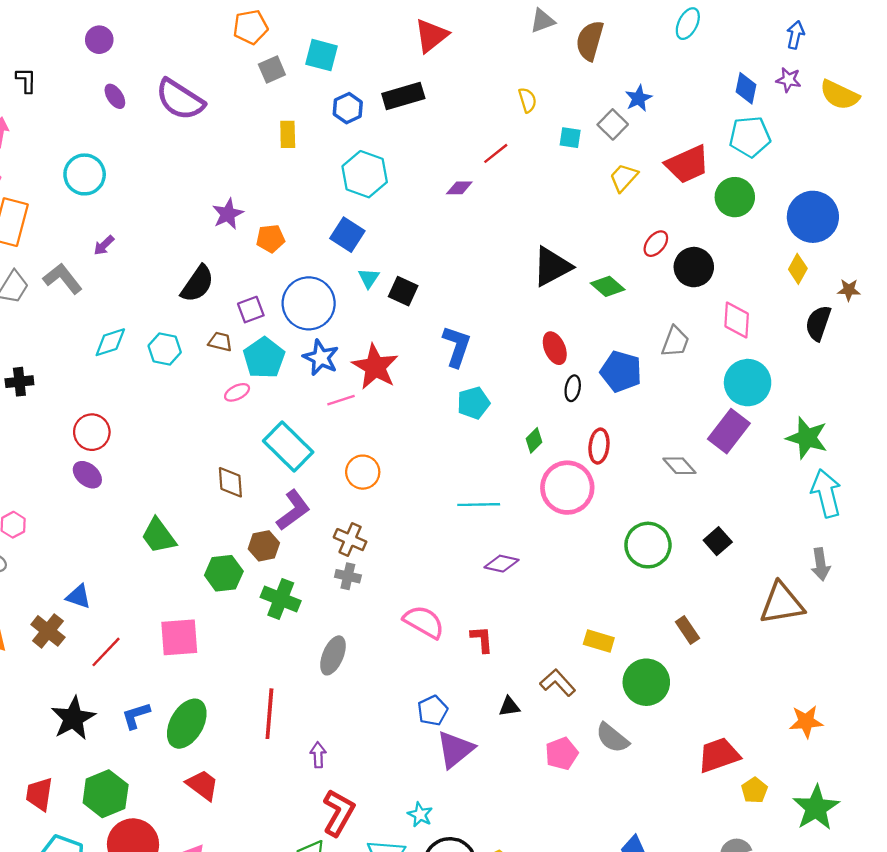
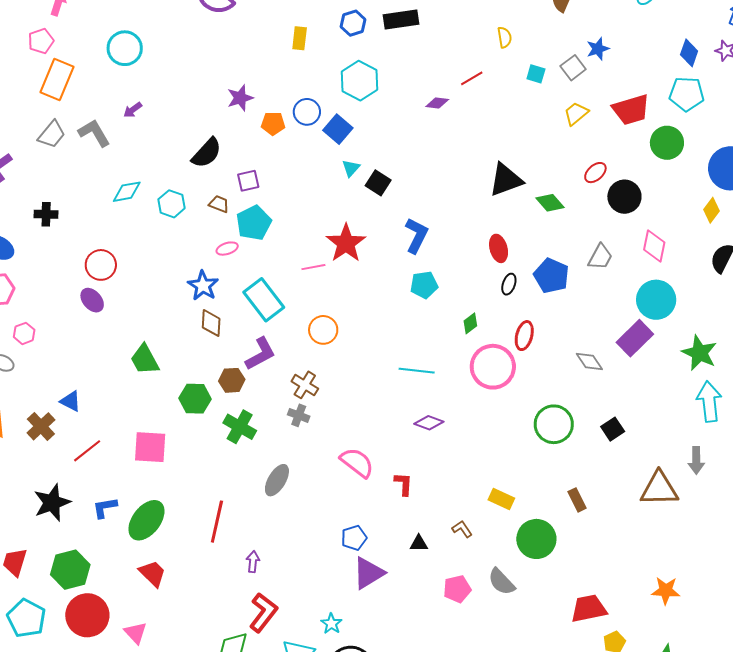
blue circle: (309, 303) -> (307, 112), moved, size x0.6
blue star: (321, 358) -> (203, 286), moved
brown L-shape: (558, 683) -> (462, 529), size x0.7

